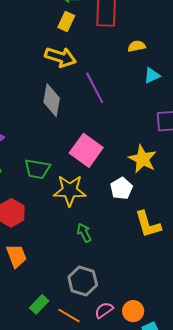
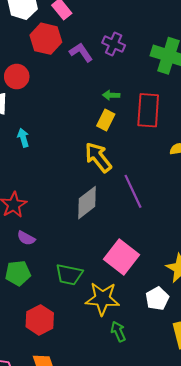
yellow arrow: (60, 57) -> (98, 157), turned -148
gray diamond: (52, 100) -> (87, 203), turned 40
green arrow: (84, 233) -> (118, 331), moved

